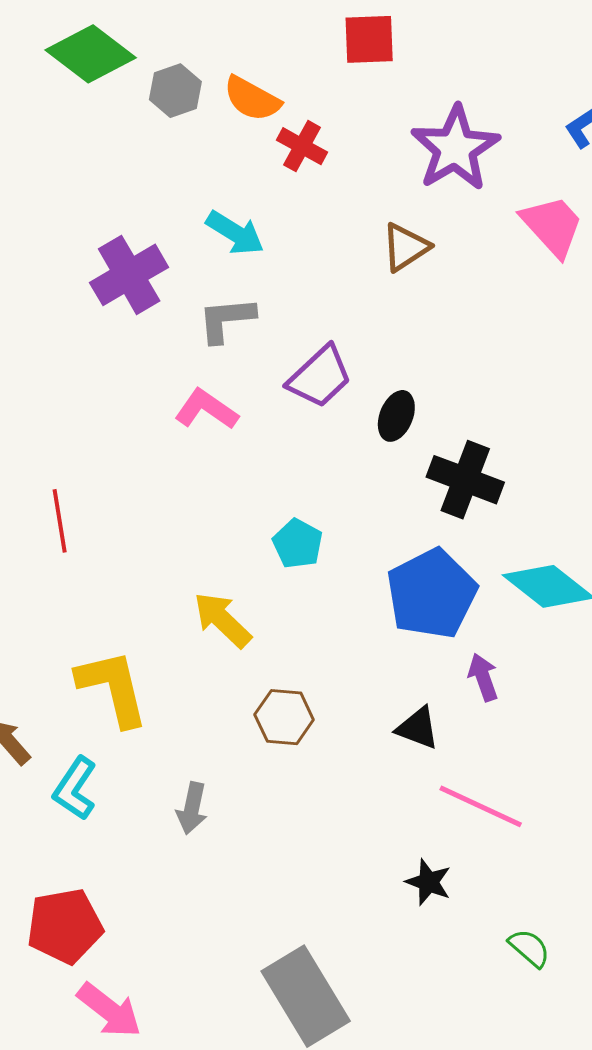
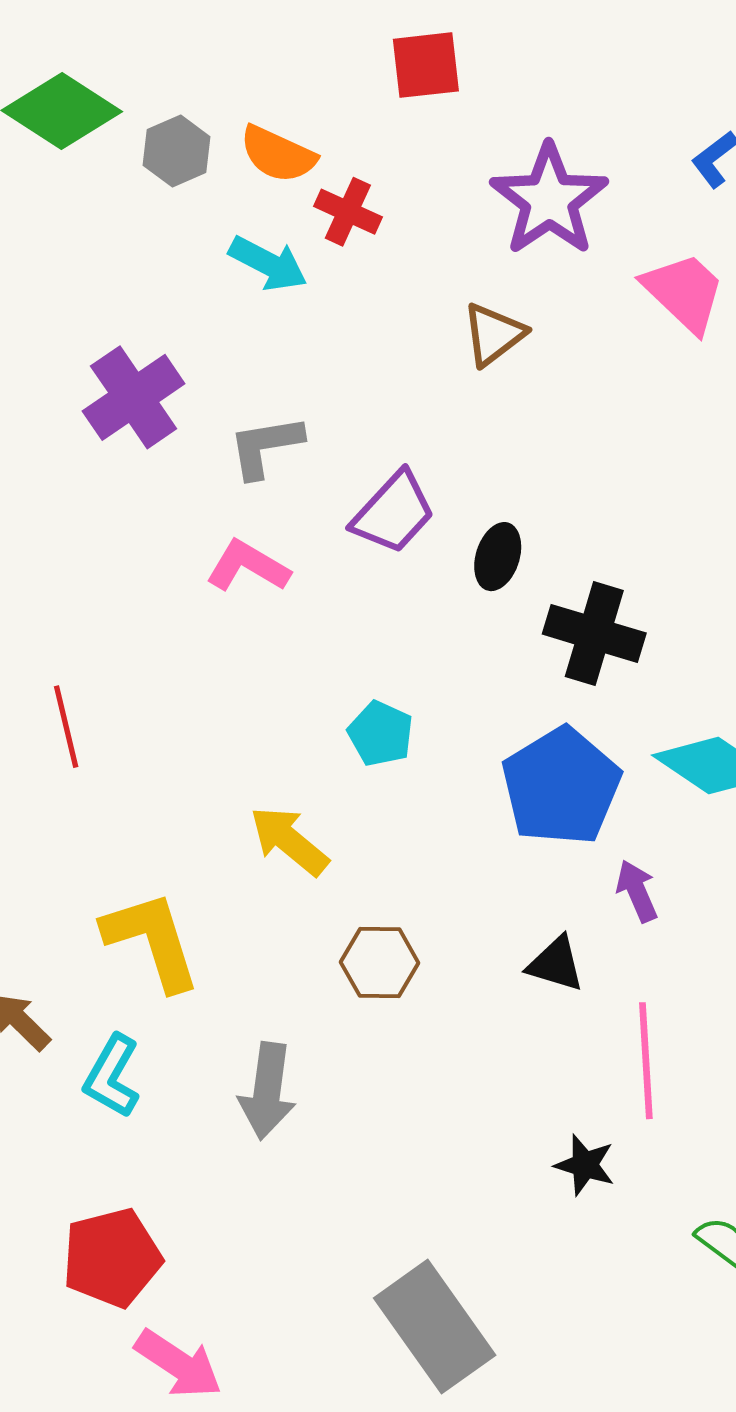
cyan arrow: (235, 233) -> (268, 264), moved
pink line: (481, 806) -> (646, 1061), turned 66
gray arrow: (192, 808) -> (267, 1091), size x1.4

